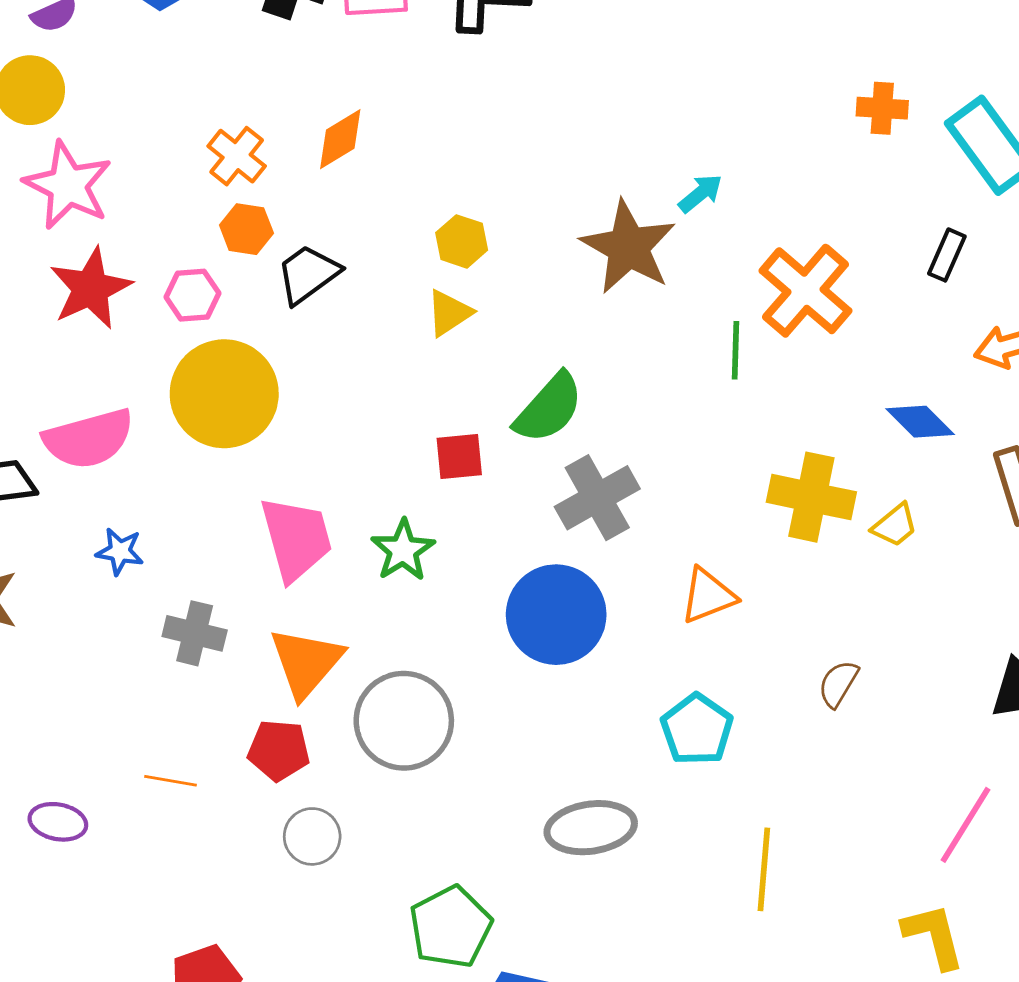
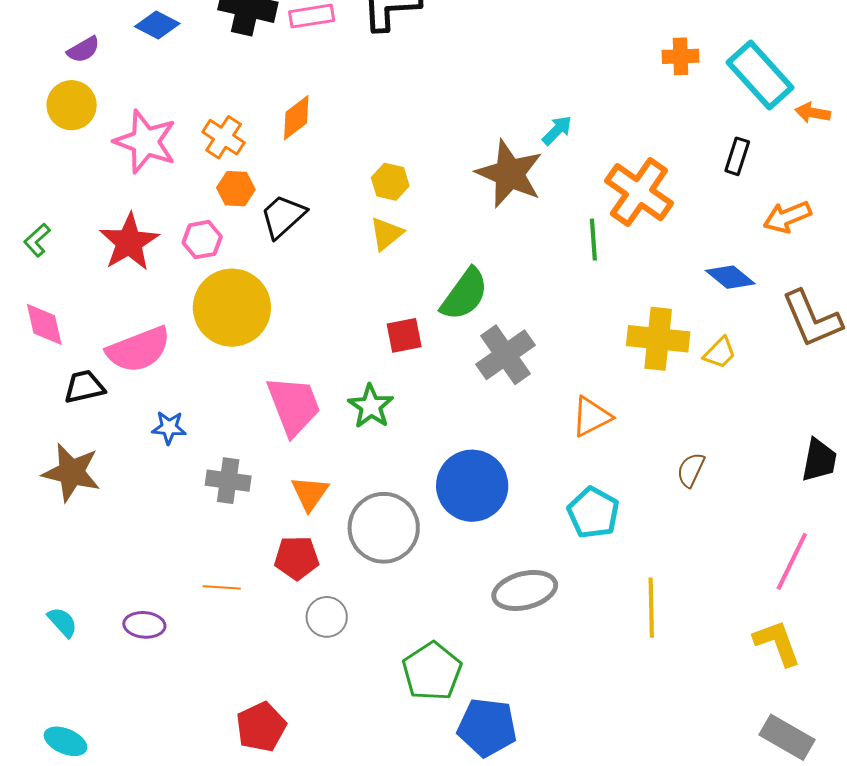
pink star: (68, 185) -> (145, 142), moved
blue circle: (556, 615) -> (472, 486), moved
orange triangle: (306, 662) -> (310, 493), size x0.7

